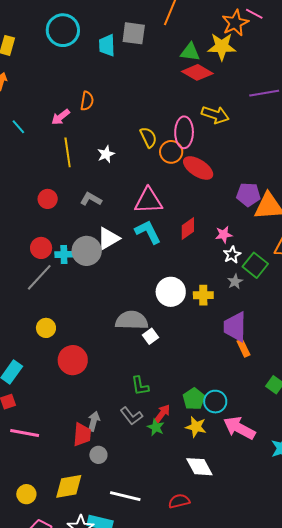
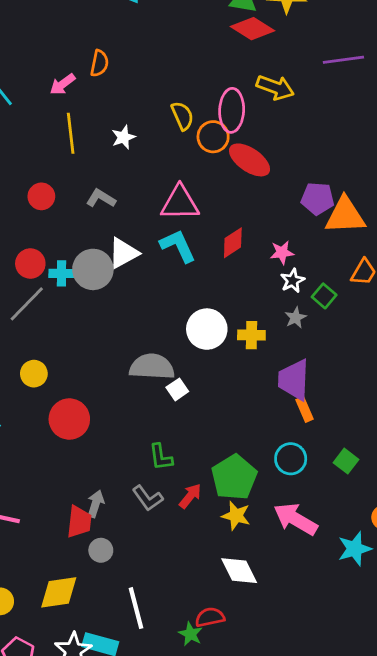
green square: (255, 265) -> (324, 296), size x0.7
green pentagon: (194, 399) -> (234, 477), size x1.5
cyan circle: (215, 402) -> (291, 459), moved
green star: (156, 427) -> (191, 634), moved
white line: (125, 496) -> (136, 608), turned 60

